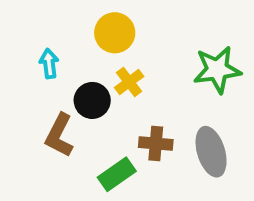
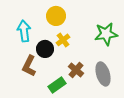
cyan arrow: (49, 64) -> (24, 31), size x1.5
brown cross: (156, 143) -> (76, 70), turned 35

